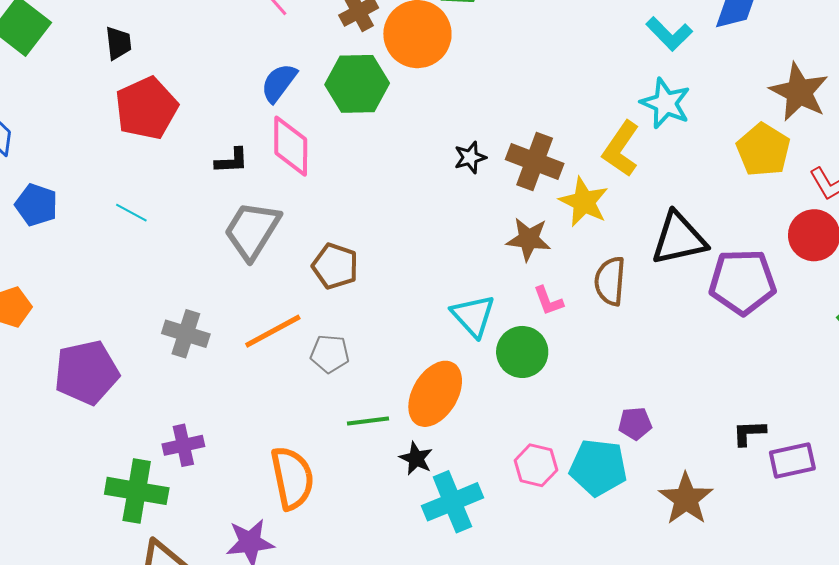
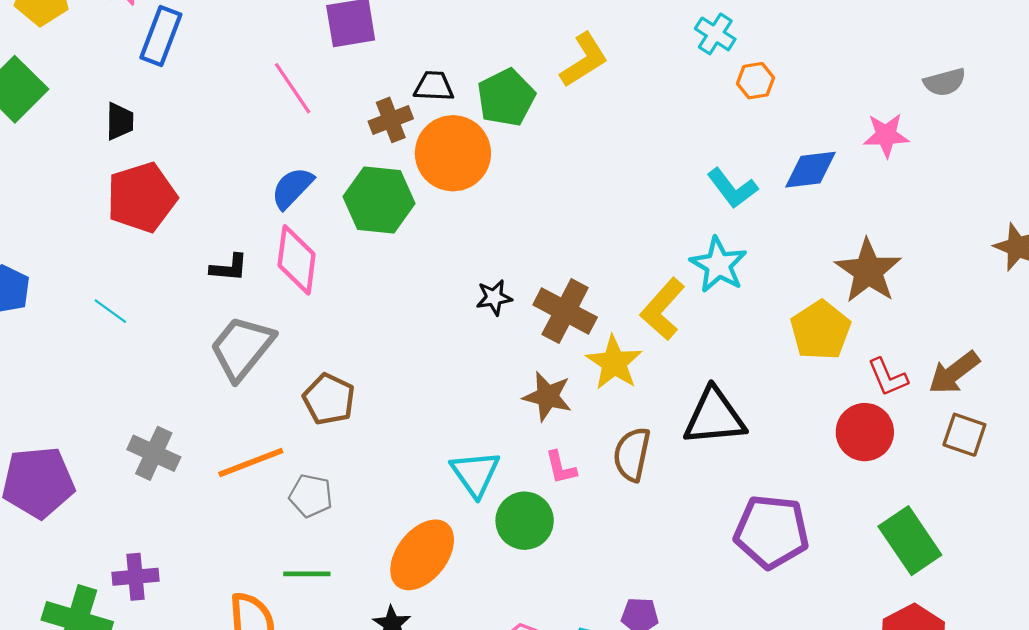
purple pentagon: (742, 282) -> (772, 532), moved
green line: (368, 421) -> (307, 574), moved

